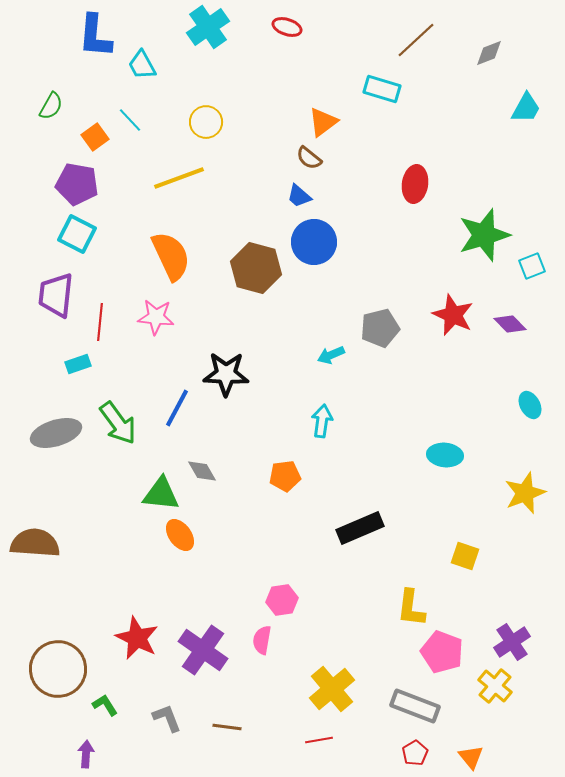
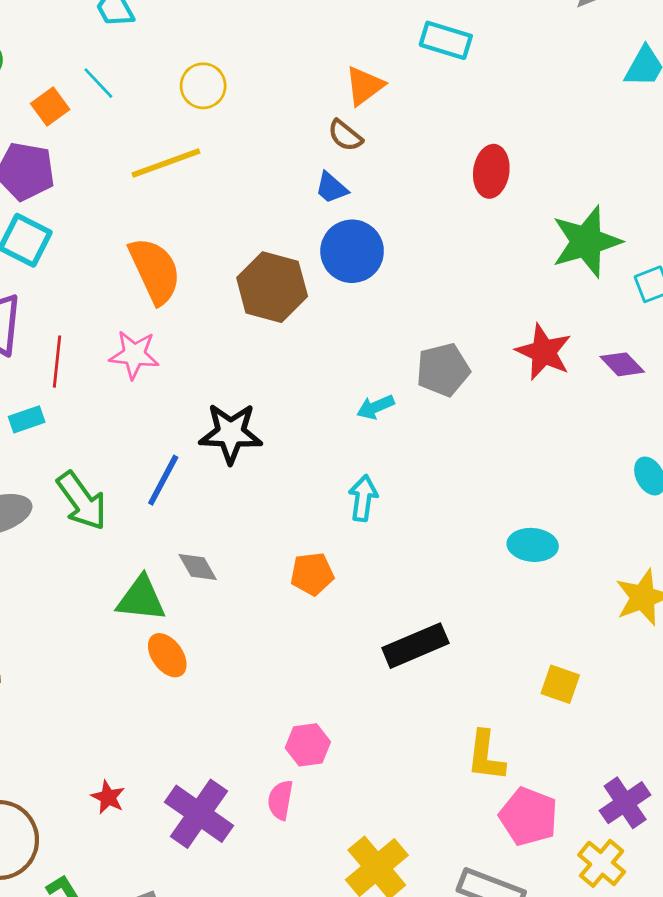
red star: (137, 638) -> (108, 797), size x0.6

